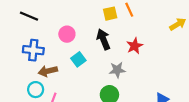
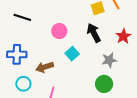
blue cross: (33, 50) -> (17, 54), moved
cyan circle: (36, 90) -> (23, 84), moved

